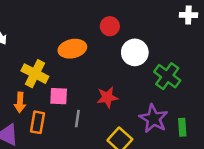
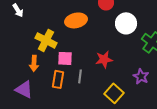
purple star: (154, 119) -> (141, 76), size x0.7
orange rectangle: (37, 122) -> (58, 79), moved

